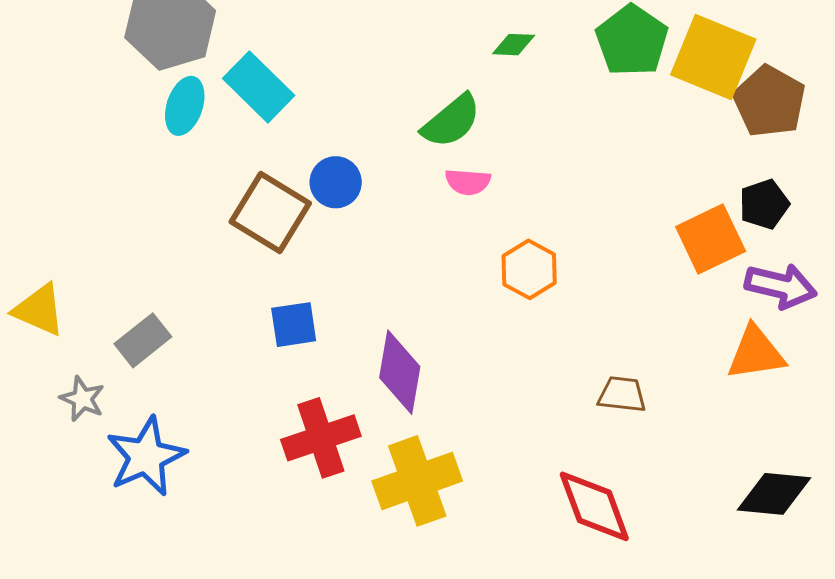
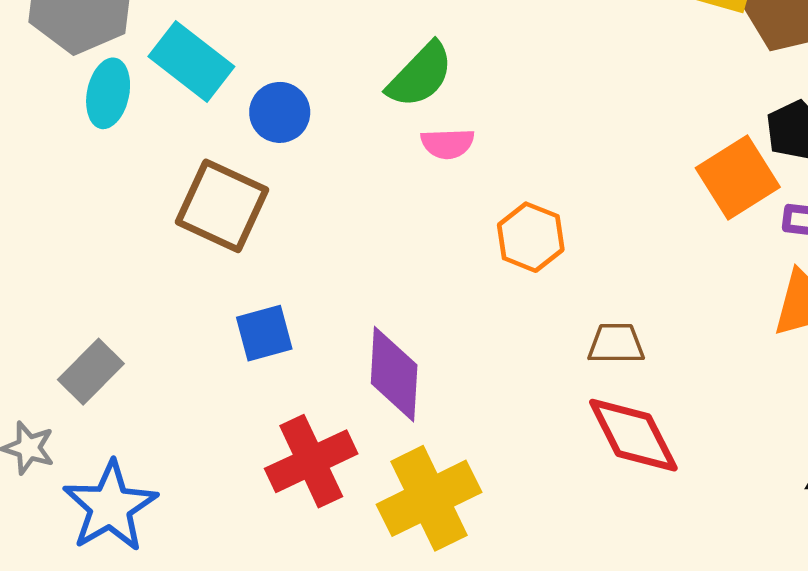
blue circle: (336, 182) -> (280, 112), moved
brown trapezoid: (622, 394) -> (616, 344), moved
red diamond: (594, 506) -> (633, 435), moved

